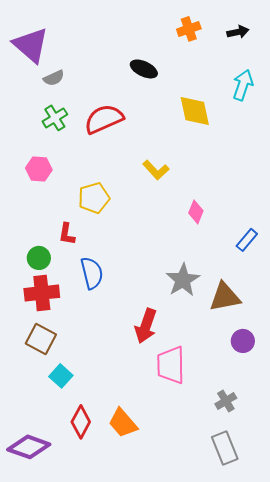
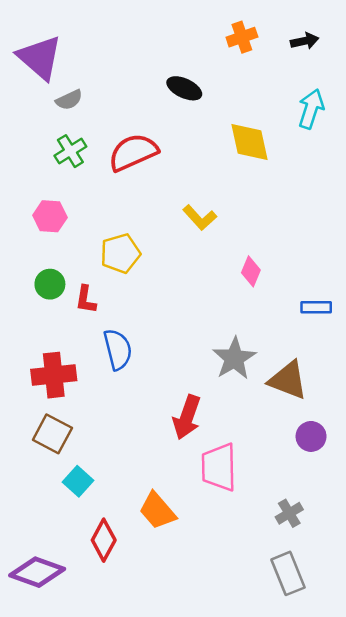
blue rectangle: (247, 240) -> (316, 307), turned 50
green circle: (39, 258) -> (50, 284), moved
brown triangle: (225, 297) -> (288, 380), turned 32
orange trapezoid: (123, 423) -> (157, 511), moved

